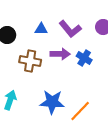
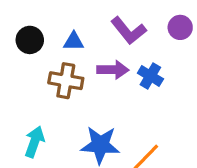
blue triangle: (41, 29) -> (74, 42), moved

